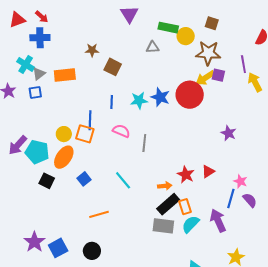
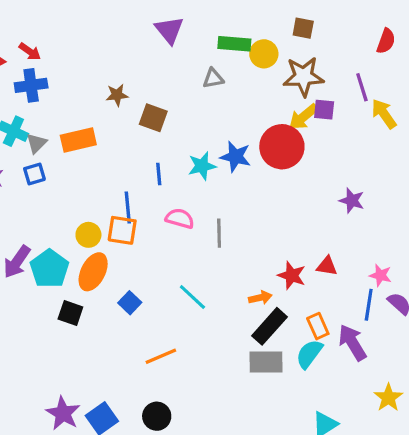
cyan pentagon: (37, 152) -> (49, 269), turned 30
red triangle: (208, 172) -> (327, 266), turned 48
orange rectangle: (185, 207) -> (318, 326), moved

